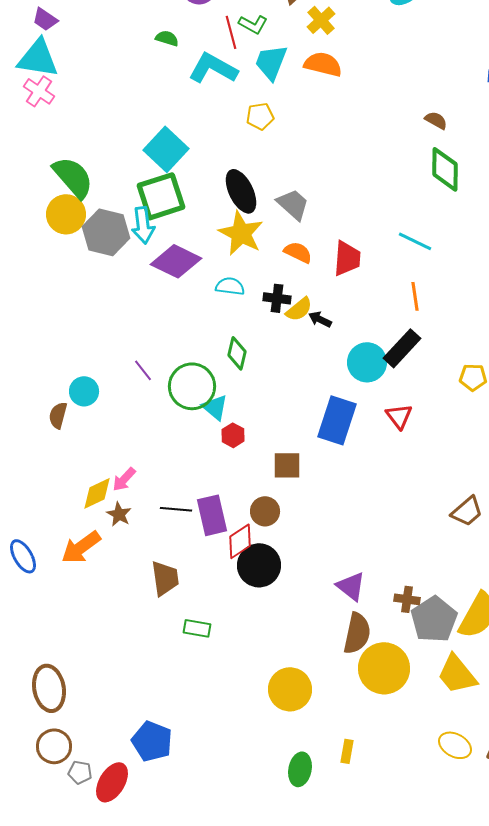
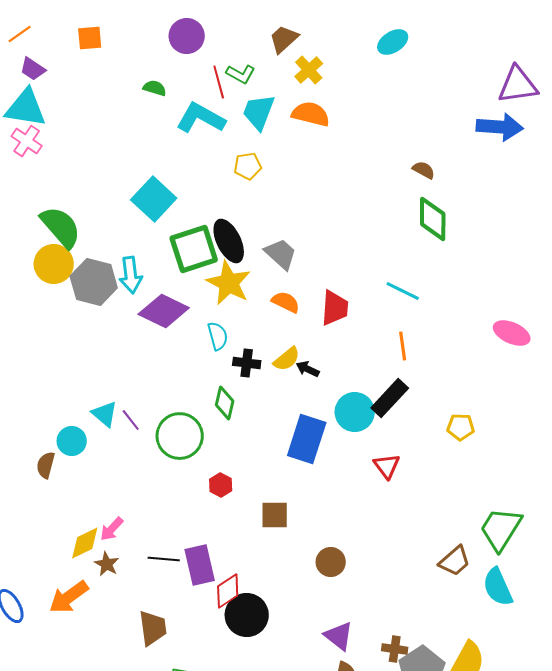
green square: (161, 196) -> (194, 249), moved
cyan semicircle: (230, 286) -> (218, 336), turned 68
black cross: (277, 298) -> (247, 363), moved
cyan triangle: (215, 407) -> (105, 414), moved
blue rectangle: (337, 420) -> (307, 439), moved
brown circle: (265, 511) -> (331, 562), moved

